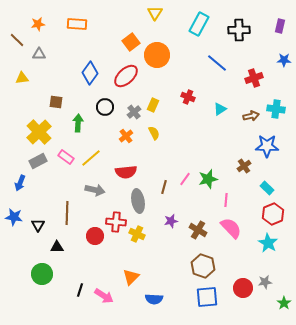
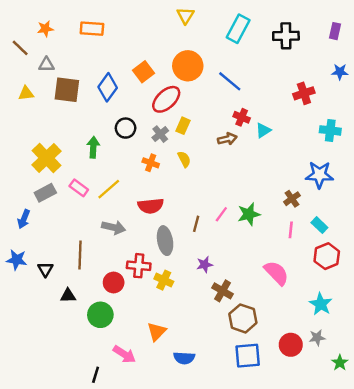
orange square: (131, 42) -> (143, 72), moved
blue line: (217, 63) -> (230, 81), moved
red ellipse: (126, 76) -> (166, 99), moved
red cross: (188, 97) -> (242, 117), moved
brown square: (56, 102) -> (67, 90), moved, size x1.6
brown arrow: (251, 116) -> (227, 139), moved
orange cross: (126, 136) -> (151, 163), turned -32
pink line: (226, 200) -> (291, 230), moved
brown cross: (198, 230) -> (222, 291), moved
cyan star: (268, 243) -> (321, 304), moved
green circle: (42, 274) -> (100, 315), moved
black line: (80, 290) -> (96, 375), moved

